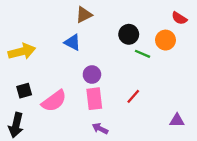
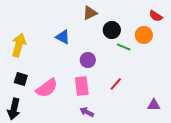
brown triangle: (84, 15) -> (90, 13), moved
yellow arrow: (22, 52) -> (19, 45), turned -60
purple circle: (92, 75) -> (88, 60), moved
black square: (24, 91) -> (21, 79), turned 32

